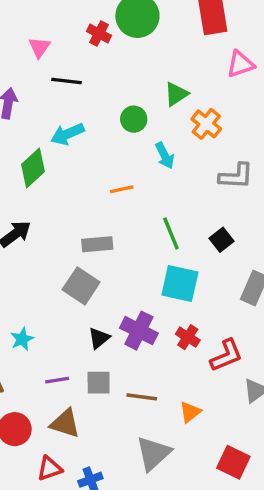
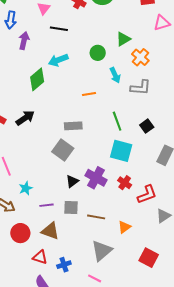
gray L-shape: (236, 176) -> (141, 87), moved
cyan star: (22, 339) -> (26, 188), moved
red triangle: (49, 469) -> (40, 257), turned 35

